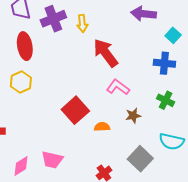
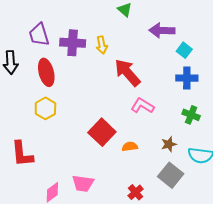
purple cross: (53, 19) -> (73, 43), turned 30
cyan square: (173, 35) -> (184, 50), moved
brown star: (133, 116) -> (169, 144), moved

